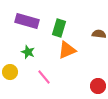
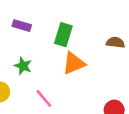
purple rectangle: (27, 21) -> (22, 26), size x0.6

